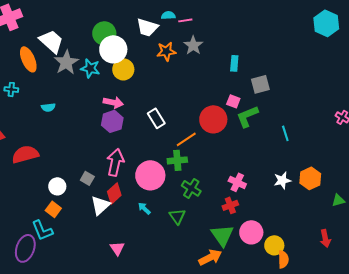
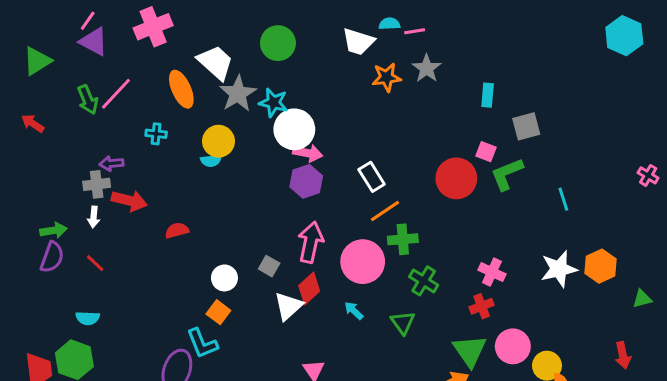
green circle: (104, 33) -> (278, 43), moved
white circle: (113, 49) -> (294, 129), moved
yellow circle: (123, 69) -> (218, 141), moved
orange line: (186, 139) -> (385, 211), moved
red semicircle: (25, 154) -> (177, 230), size x0.6
white star: (282, 180) -> (559, 269), size x1.4

